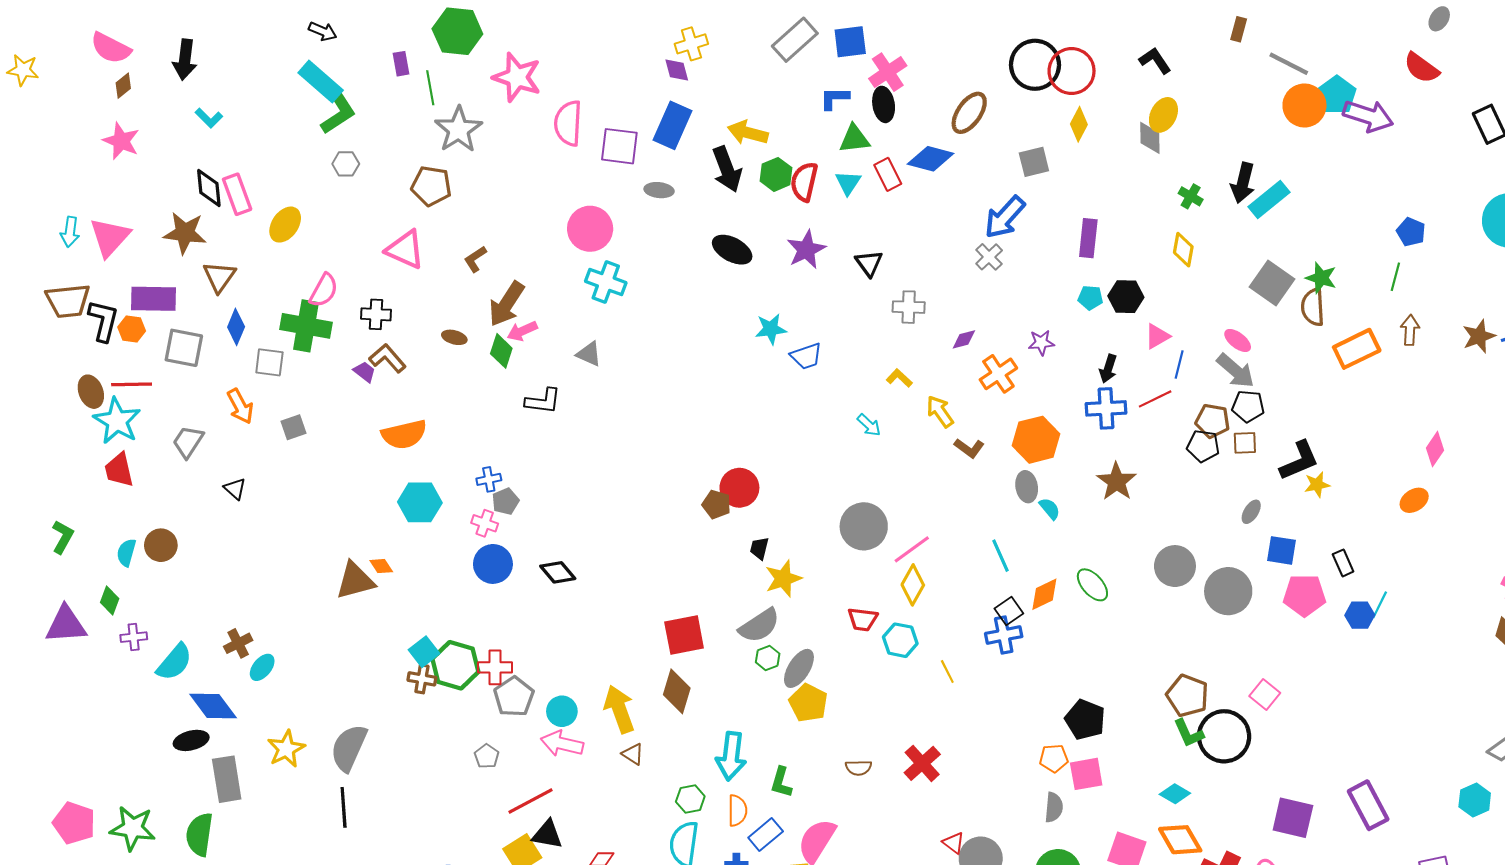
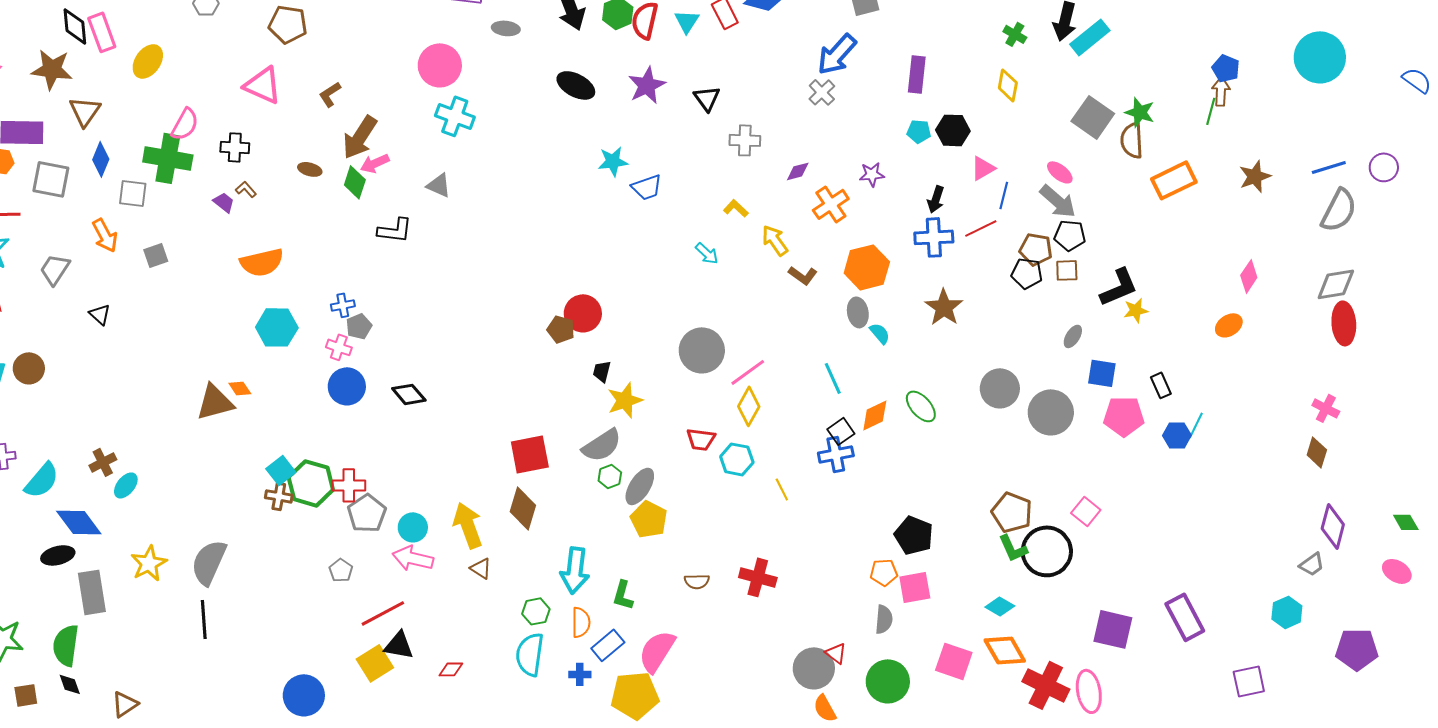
brown arrow: (1410, 330) -> (1221, 91), moved
brown star: (1479, 336) -> (1255, 176), moved
brown L-shape: (387, 358) -> (246, 189), size x0.6
red cross: (922, 763) -> (758, 577), turned -33
red triangle: (954, 843) -> (836, 653), moved

